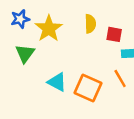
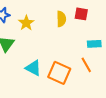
yellow star: (49, 29) -> (26, 23), size x0.7
red square: (114, 34) -> (81, 14), moved

